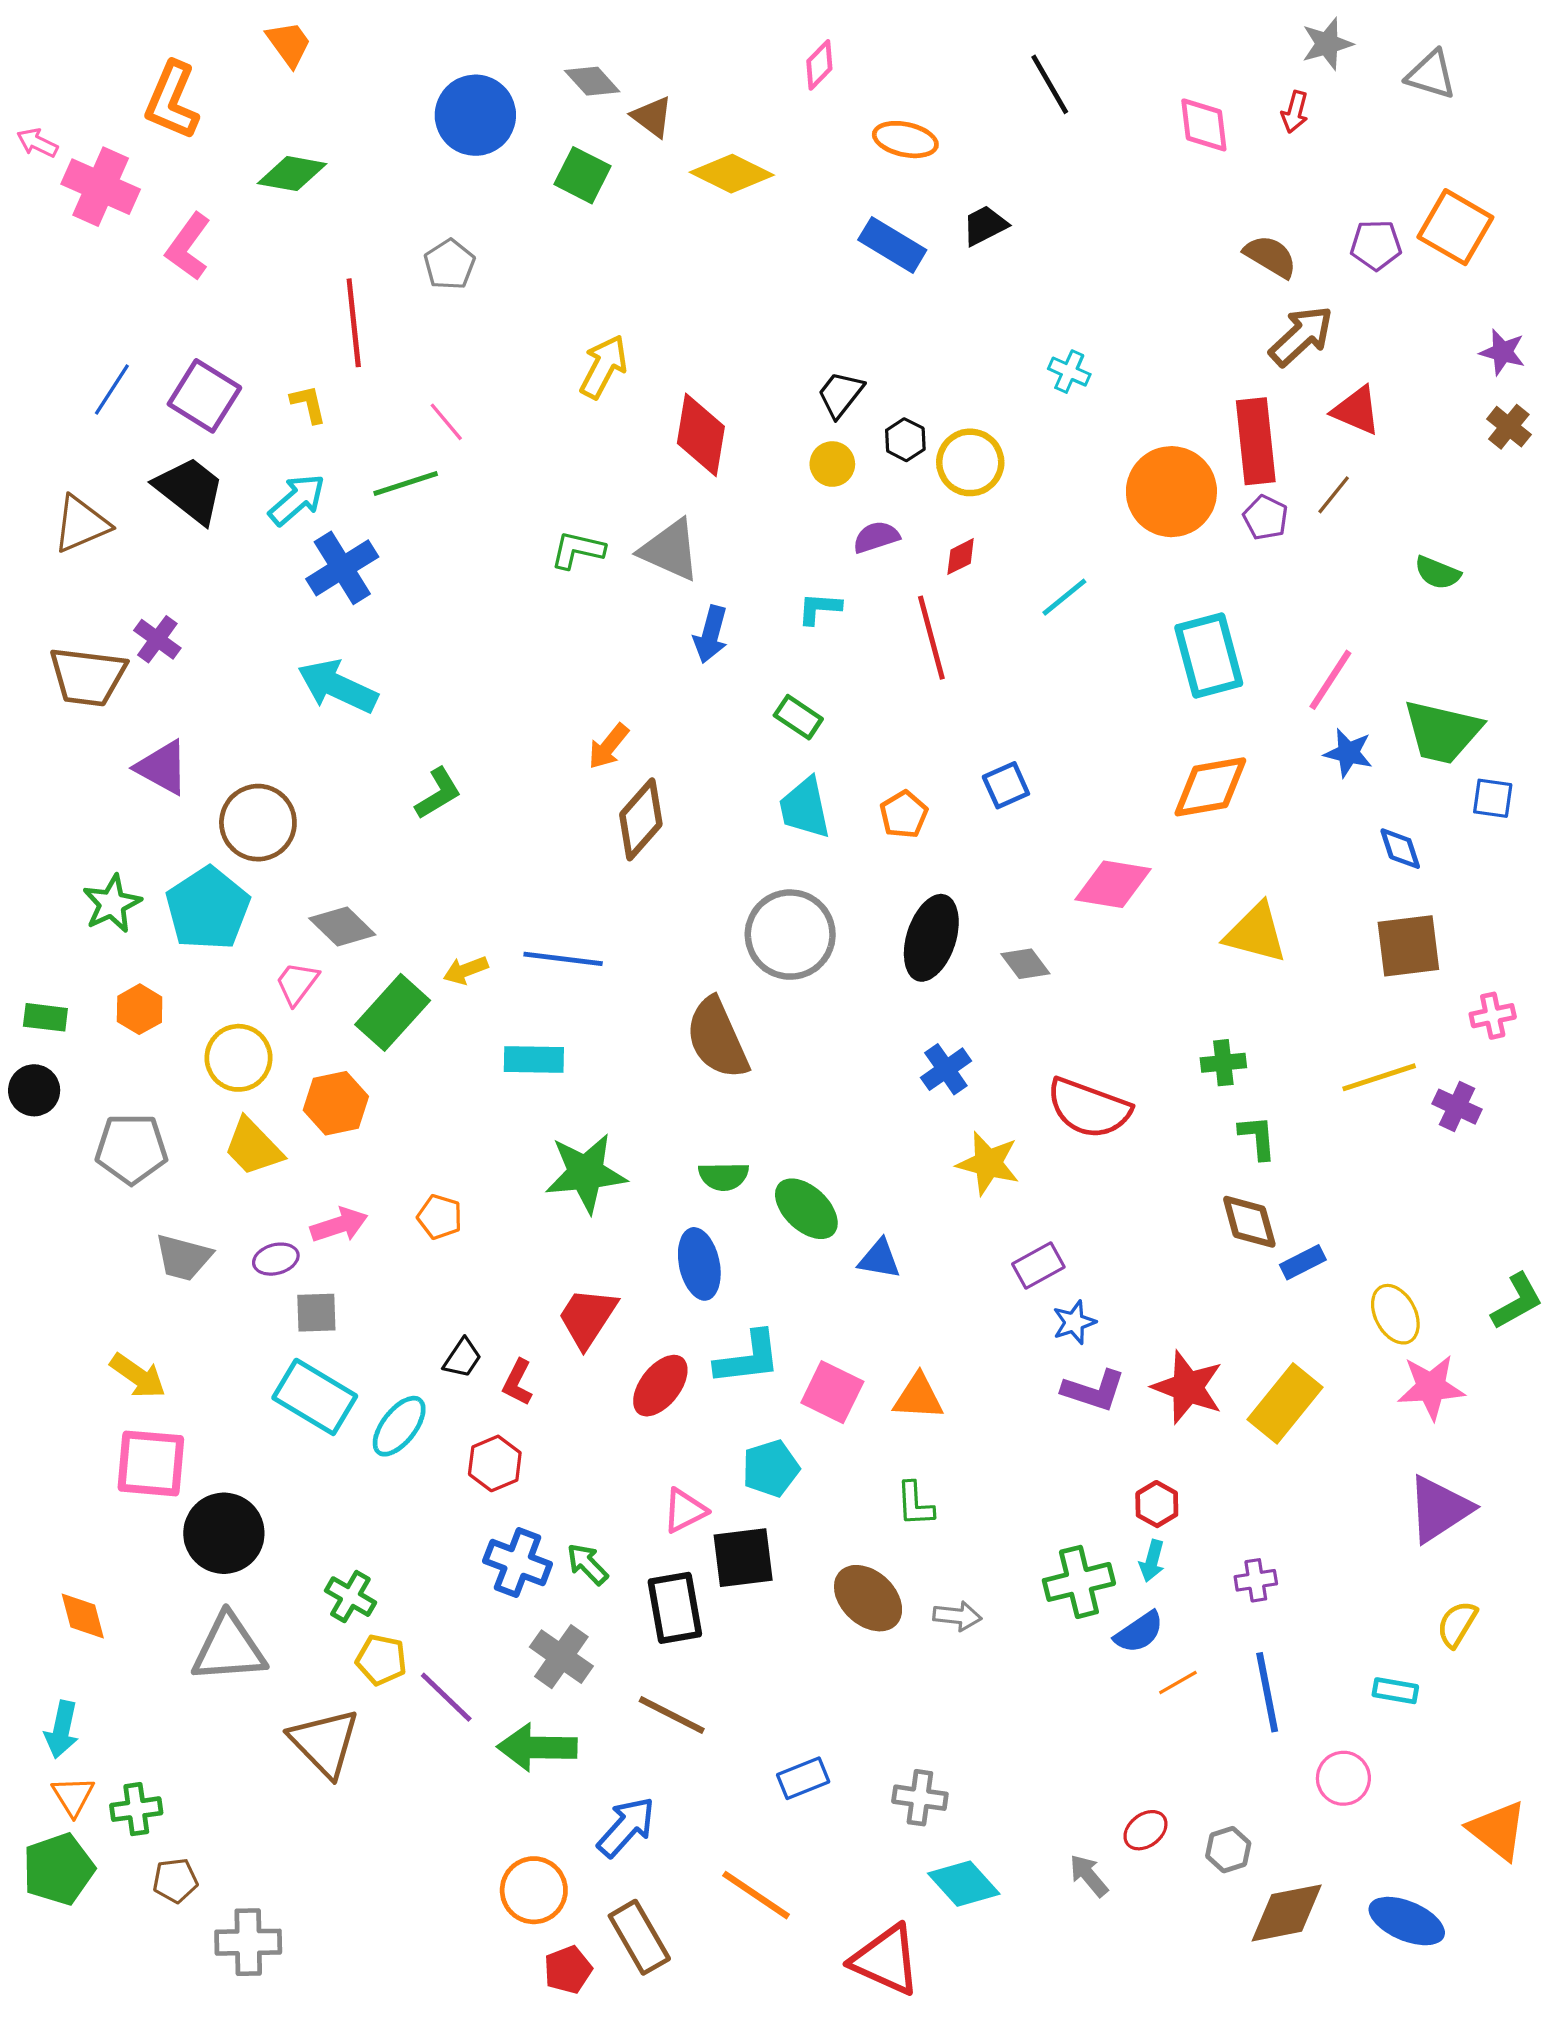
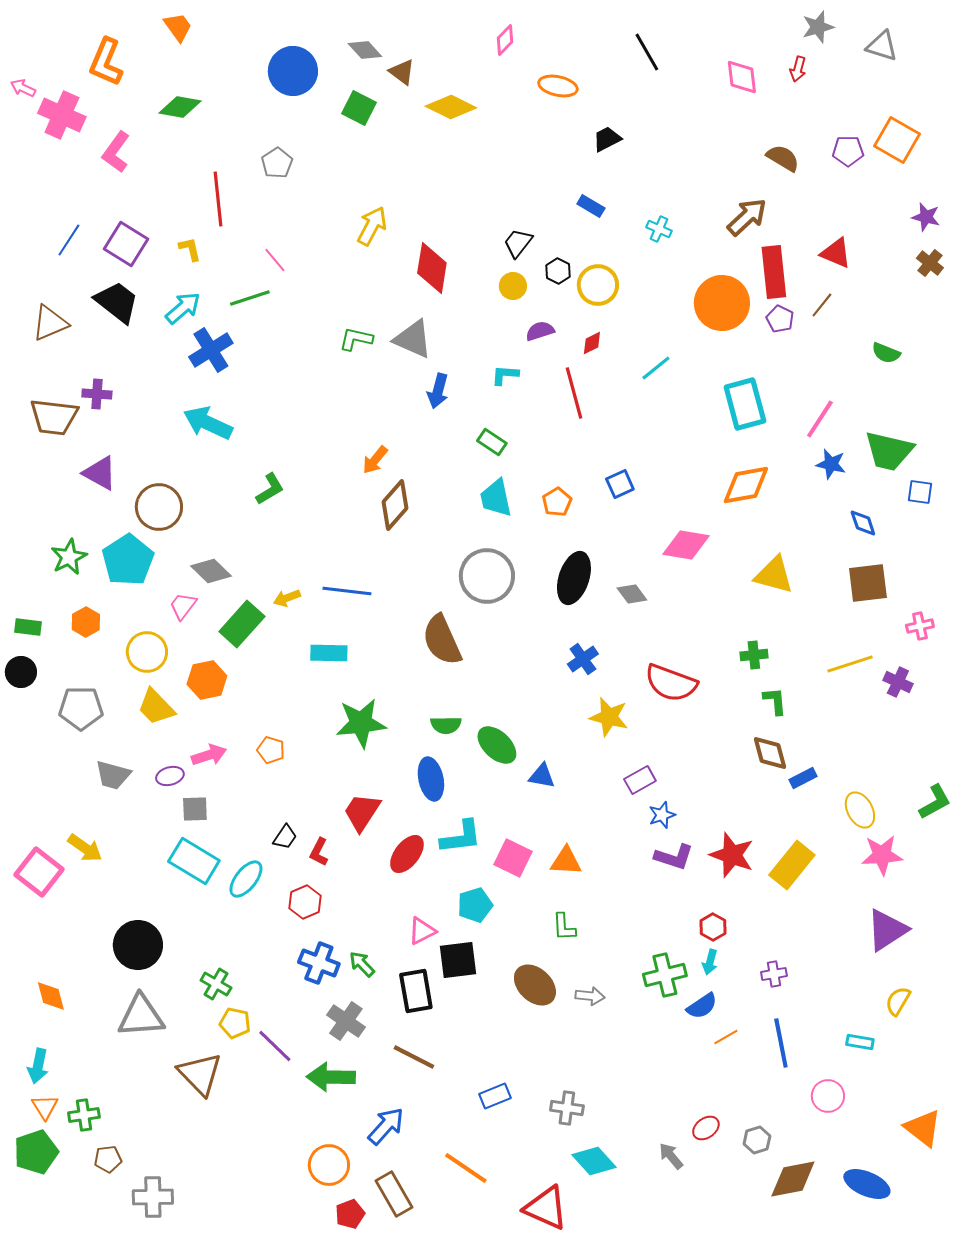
blue rectangle: (892, 245) -> (591, 206), moved, size x0.7
brown arrow: (1301, 336) -> (747, 217), moved
purple cross: (157, 639) -> (97, 394), turned -32
pink square: (151, 1463) -> (39, 872), moved, turned 33

